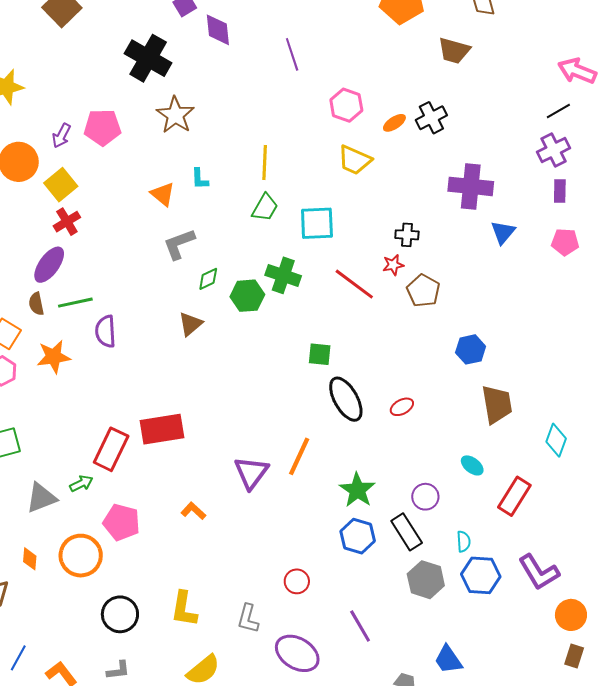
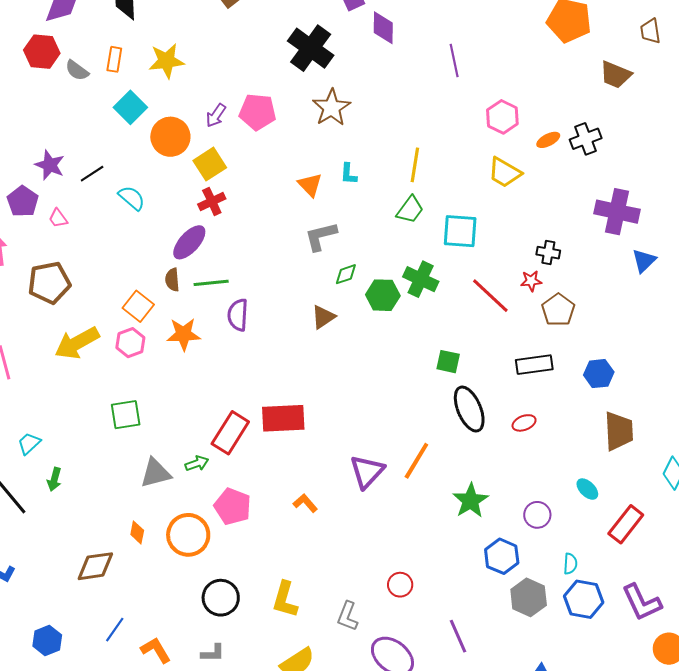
black rectangle: (407, 532) -> (534, 365), moved, turned -72
blue hexagon: (358, 536) -> (502, 556), moved

